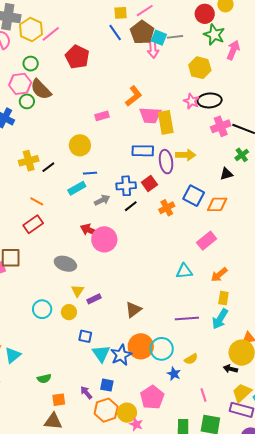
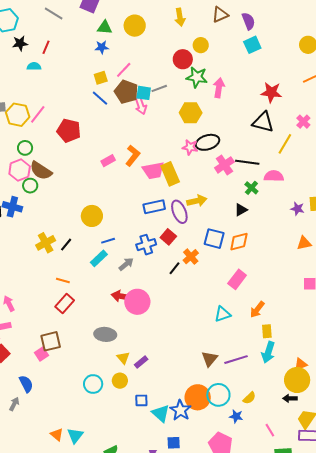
pink rectangle: (102, 116) -> (108, 161), moved
black line: (131, 206) -> (174, 268), moved
brown triangle: (133, 310) -> (210, 359), moved

